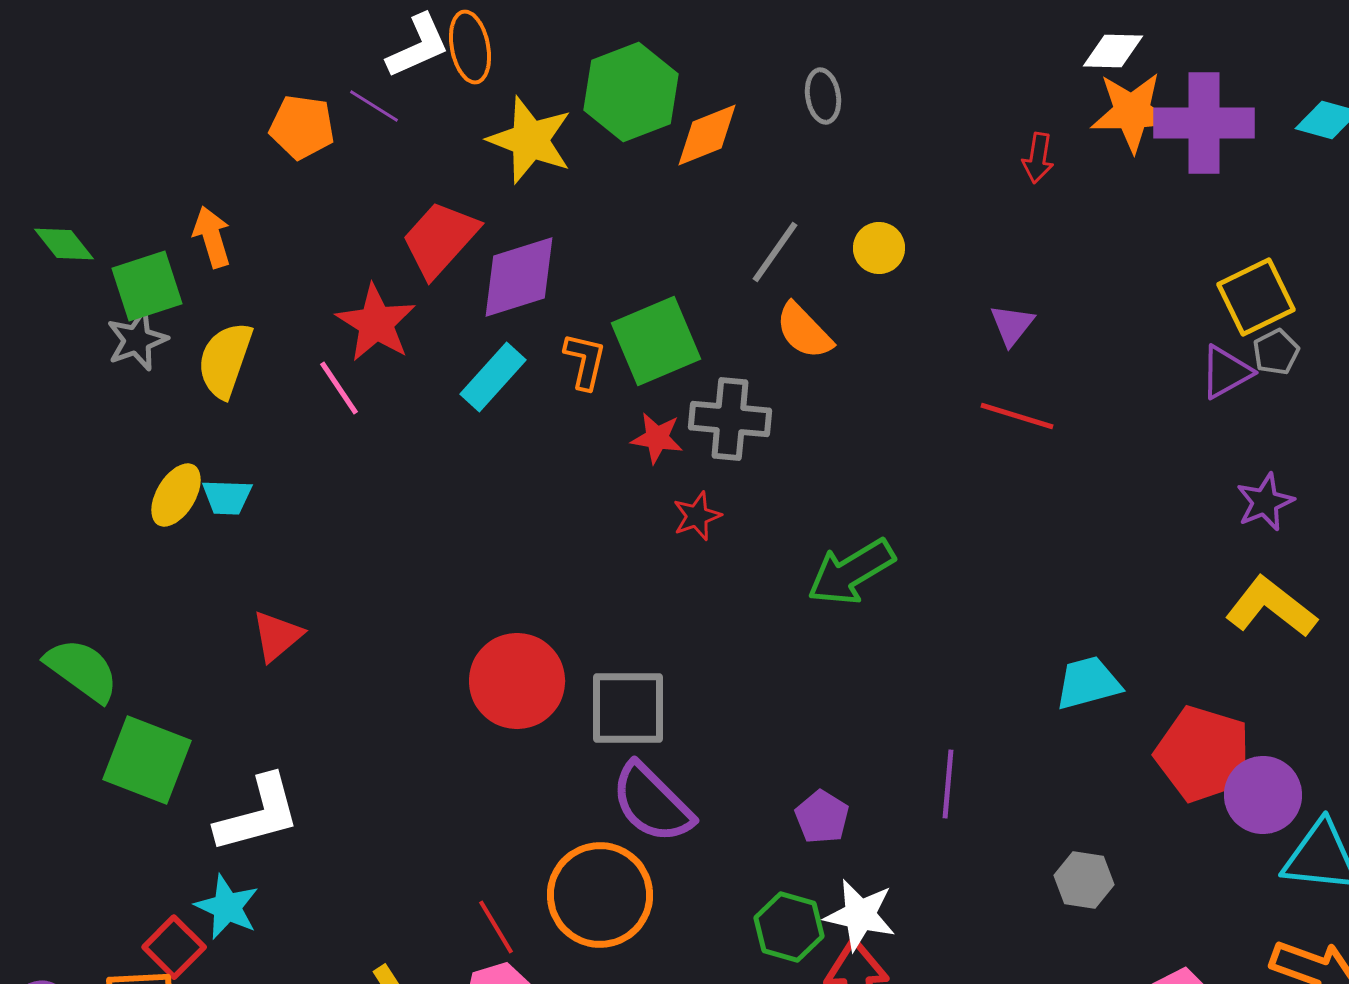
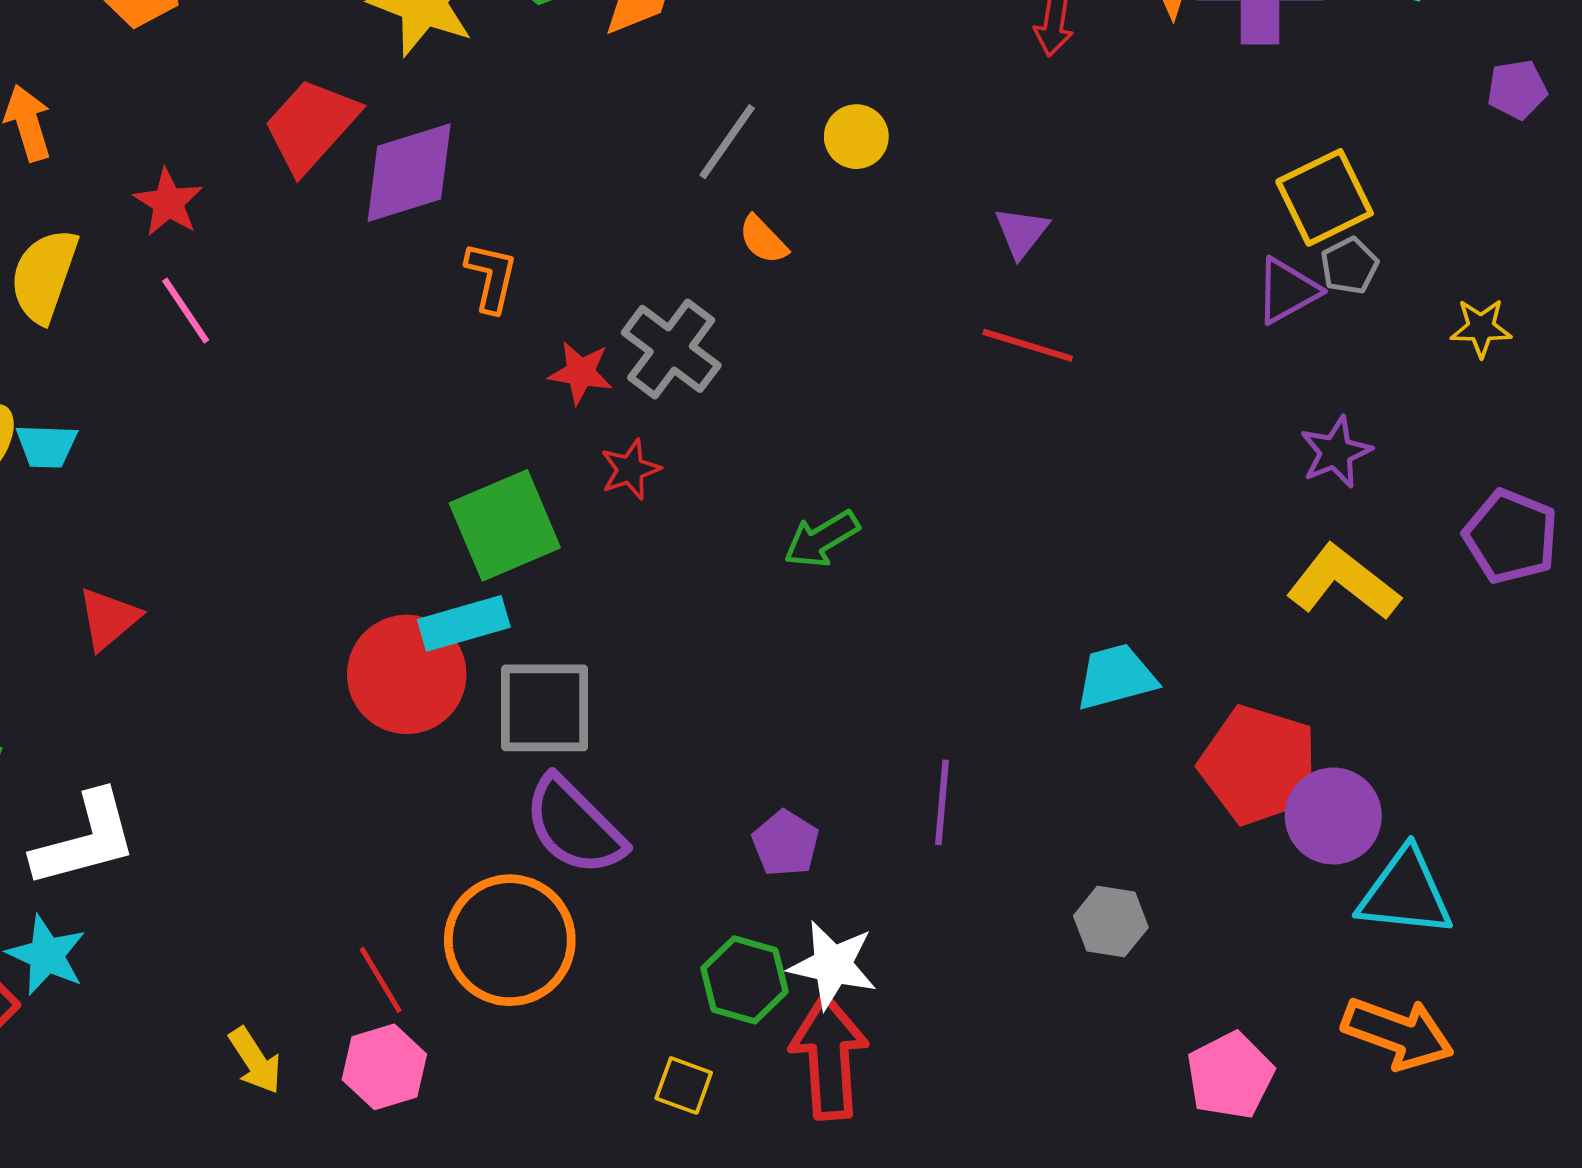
red star: (376, 323) -> (168, 202), moved, size x0.7
orange semicircle: (804, 331) -> (763, 240), size x0.7
green square: (656, 341) -> (505, 525), moved
cyan rectangle: (493, 377) -> (464, 623), moved, turned 32
gray cross: (730, 419) -> (671, 349), turned 32
green arrow: (851, 572) -> (822, 539), size x0.7

